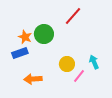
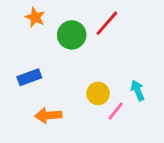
green circle: (44, 34) -> (72, 35), moved
orange star: (25, 37) -> (35, 17), moved

